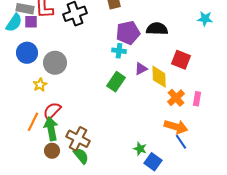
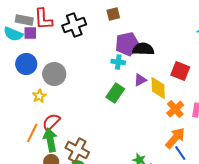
cyan semicircle: (14, 23) -> (13, 34), turned 78
black semicircle: (157, 29) -> (143, 49), moved
orange arrow: (176, 127) -> (175, 138), turned -65

